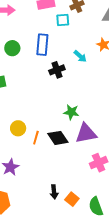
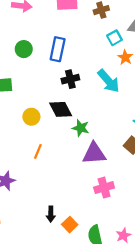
cyan square: (63, 20) -> (114, 38), moved, turned -32
cyan arrow: (80, 56) -> (109, 81), moved, size x1.6
yellow circle: (18, 128) -> (31, 117), moved
black diamond: (58, 138) -> (61, 109), moved

